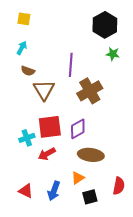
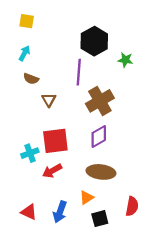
black hexagon: (105, 25) -> (94, 41), moved
brown triangle: (44, 90) -> (49, 100), size x0.6
purple diamond: (78, 129) -> (99, 136), moved

